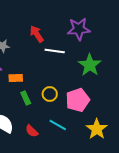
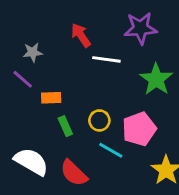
cyan line: (58, 125) -> (111, 150), moved
red semicircle: (32, 131) -> (74, 173), size x1.5

